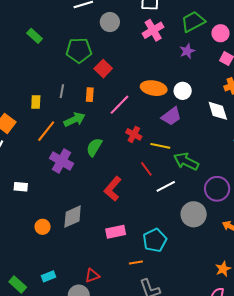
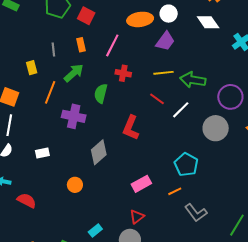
red cross: (134, 134) -> (123, 73), moved
gray diamond: (73, 217) -> (99, 152), moved
pink rectangle: (116, 232) -> (141, 184), moved

